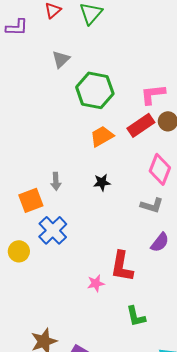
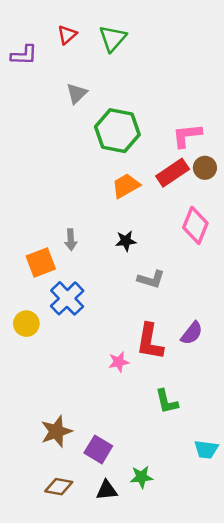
gray L-shape: (152, 205) -> (151, 279), moved
purple semicircle: (160, 242) -> (192, 333), moved

